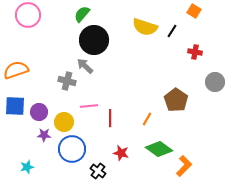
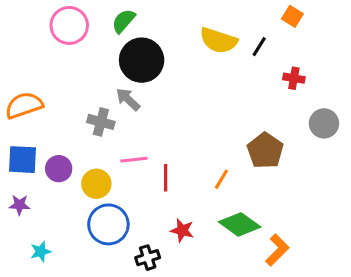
pink circle: (28, 15) -> (69, 25), moved
purple star: (44, 135) -> (19, 205), moved
black cross: (98, 171) -> (148, 258), turned 35

